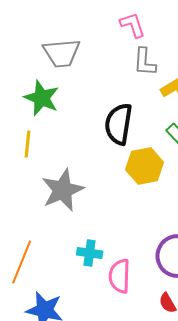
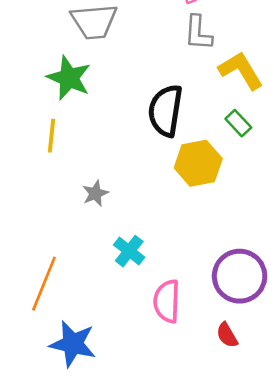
gray star: (63, 190) -> (95, 193), size x0.5
cyan cross: (90, 253) -> (129, 251), moved, turned 30

